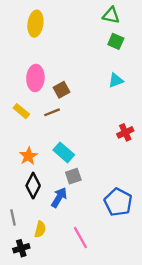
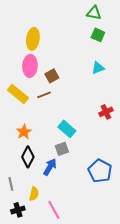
yellow ellipse: (35, 24) -> (33, 39), moved
yellow rectangle: (21, 111) -> (18, 94), size x1.5
cyan rectangle: (64, 152) -> (67, 129), moved
pink line: (80, 238) -> (54, 210), moved

